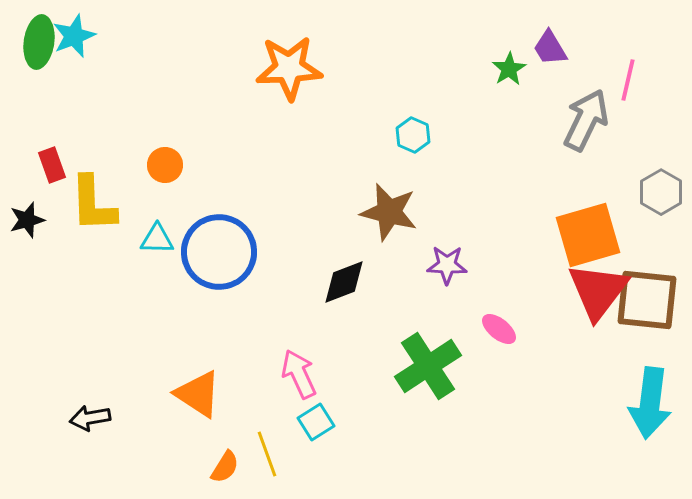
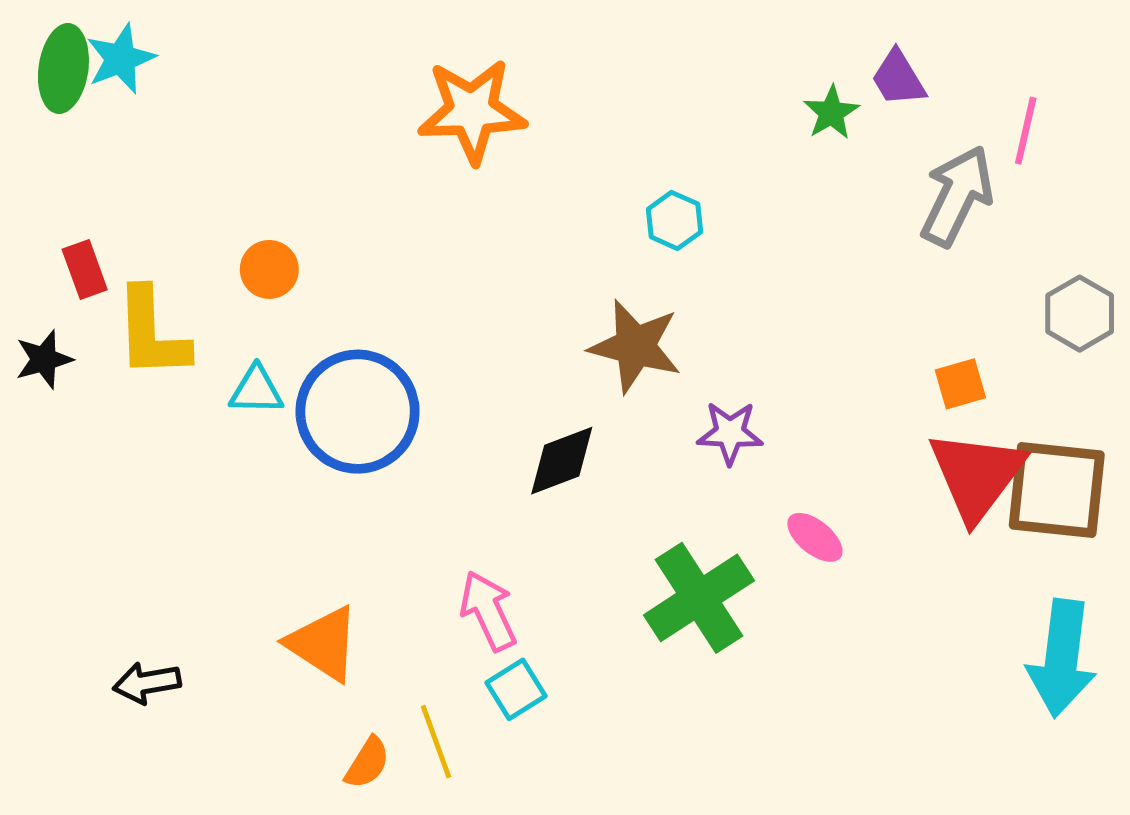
orange square: (588, 235) -> (960, 384), size x0.5

